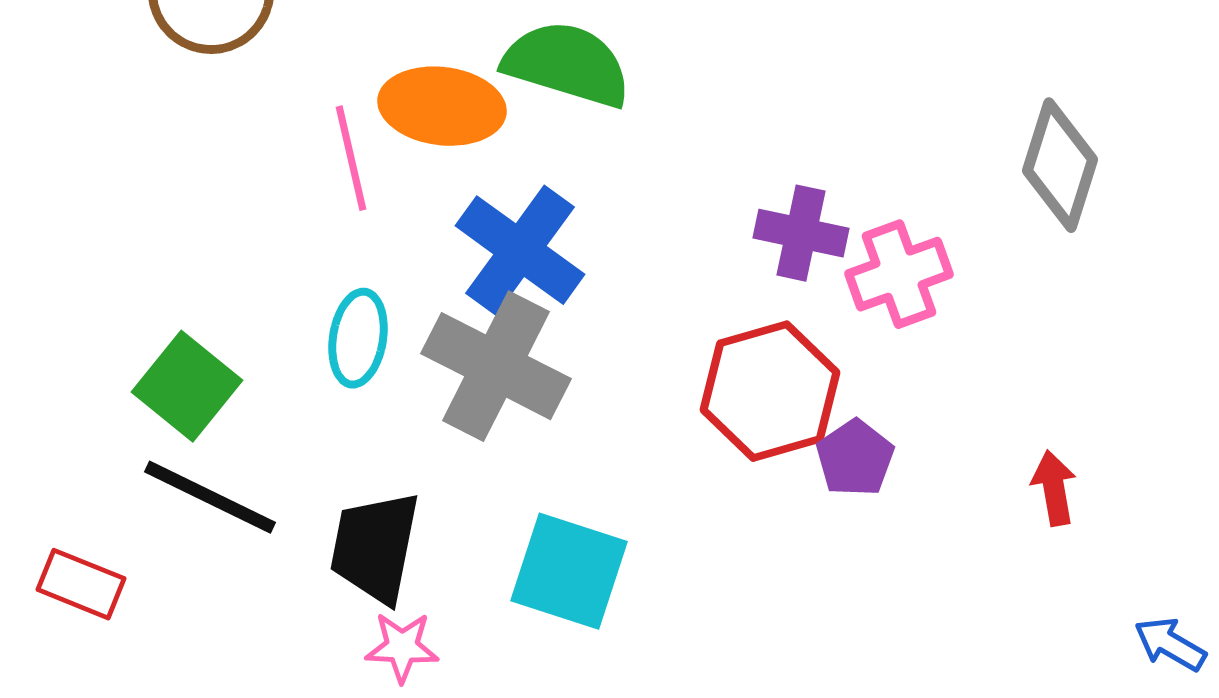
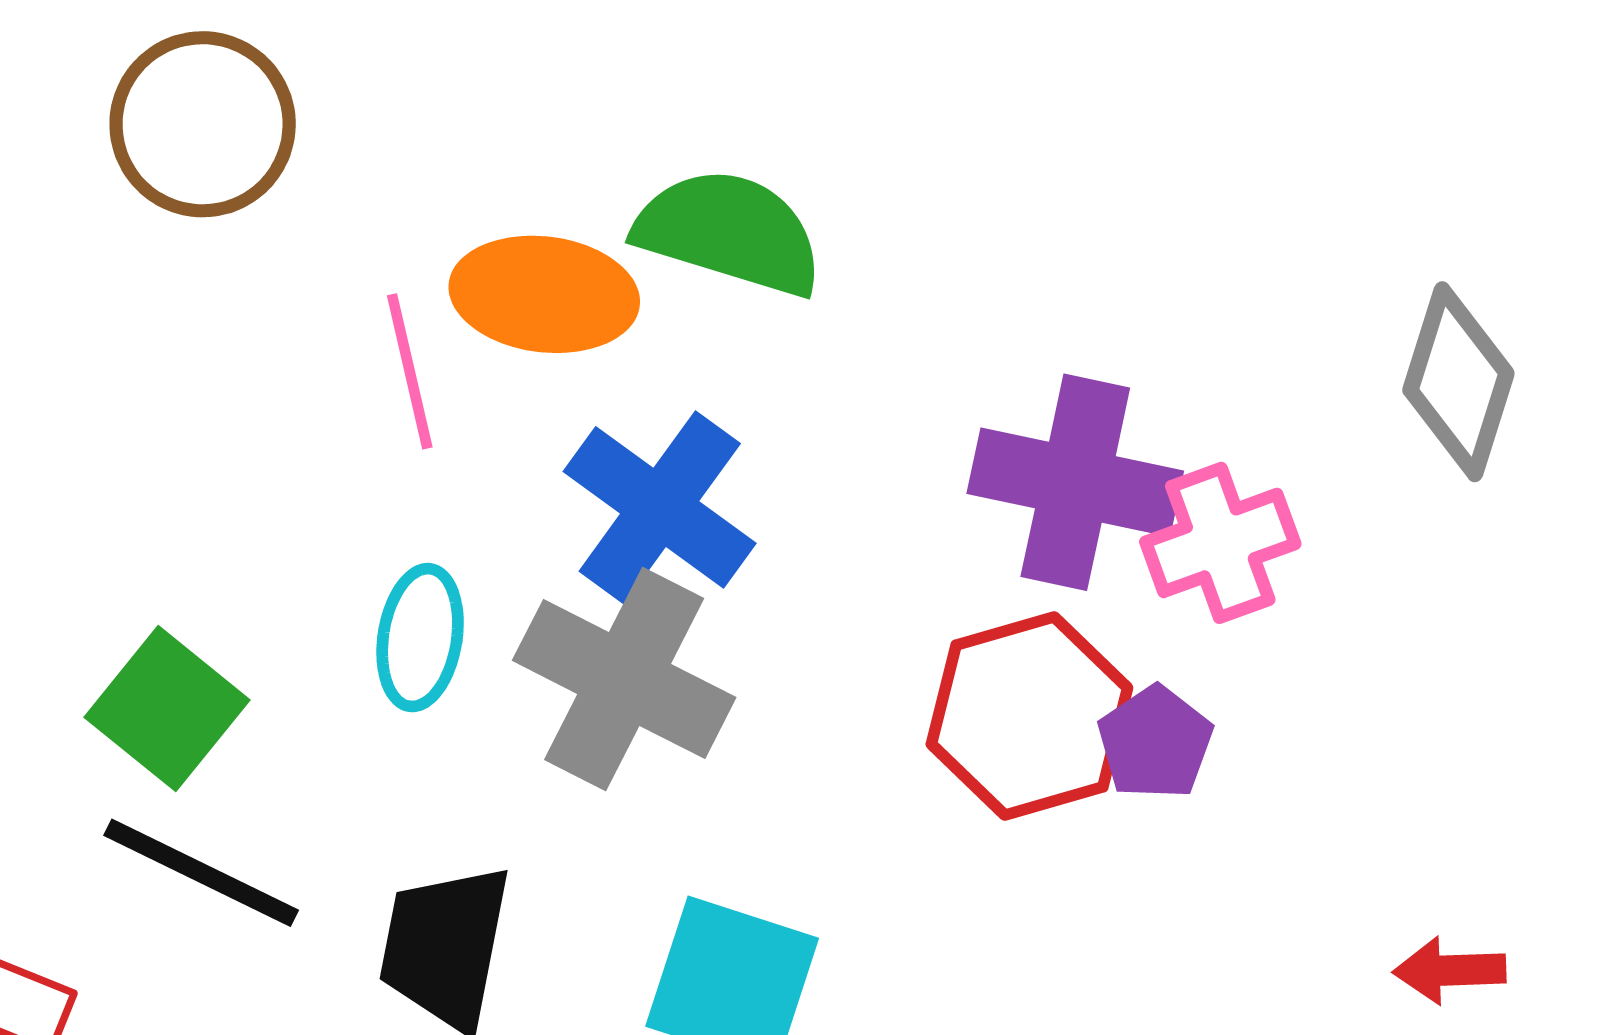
purple cross: (801, 233) -> (1075, 482), size x1.5
purple pentagon: (855, 458) -> (1155, 743), moved
red arrow: (1054, 488) -> (1450, 970), moved, turned -82

